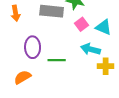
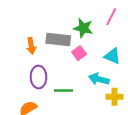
orange arrow: (16, 13) -> (31, 46), moved
pink square: (82, 24) -> (79, 53), moved

